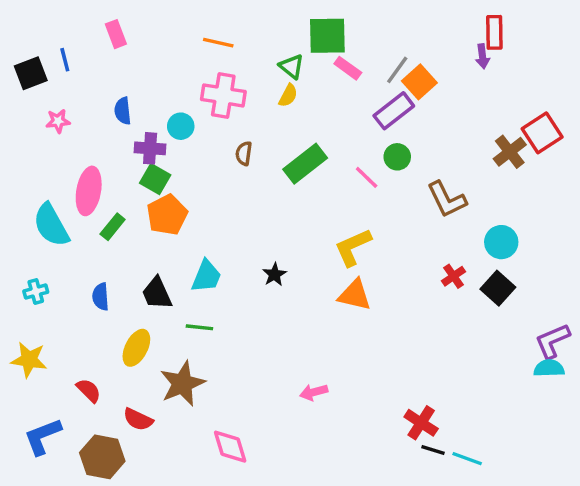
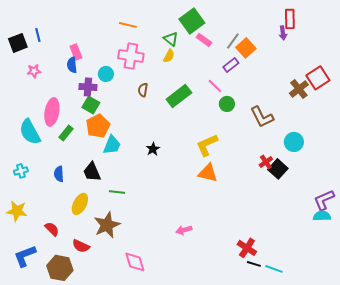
pink rectangle: (116, 34) -> (76, 52), moved
green square: (327, 36) -> (192, 21), turned -35
purple rectangle: (394, 111) -> (231, 65), size x0.7
green circle: (397, 157) -> (227, 104), moved
pink line: (367, 177) -> (215, 86), moved
black star: (274, 274) -> (153, 149), moved
cyan trapezoid: (206, 276) -> (112, 145), moved
black square: (498, 288) -> (278, 169), moved

